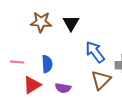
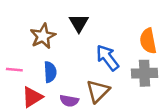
brown star: (41, 22) -> (43, 36), moved, turned -30
brown triangle: (101, 80) -> (98, 91), moved

